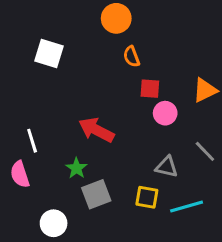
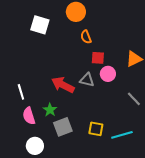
white square: (49, 54) -> (40, 25), moved
gray triangle: (167, 167) -> (87, 80), moved
pink semicircle: (20, 174) -> (29, 116), moved

